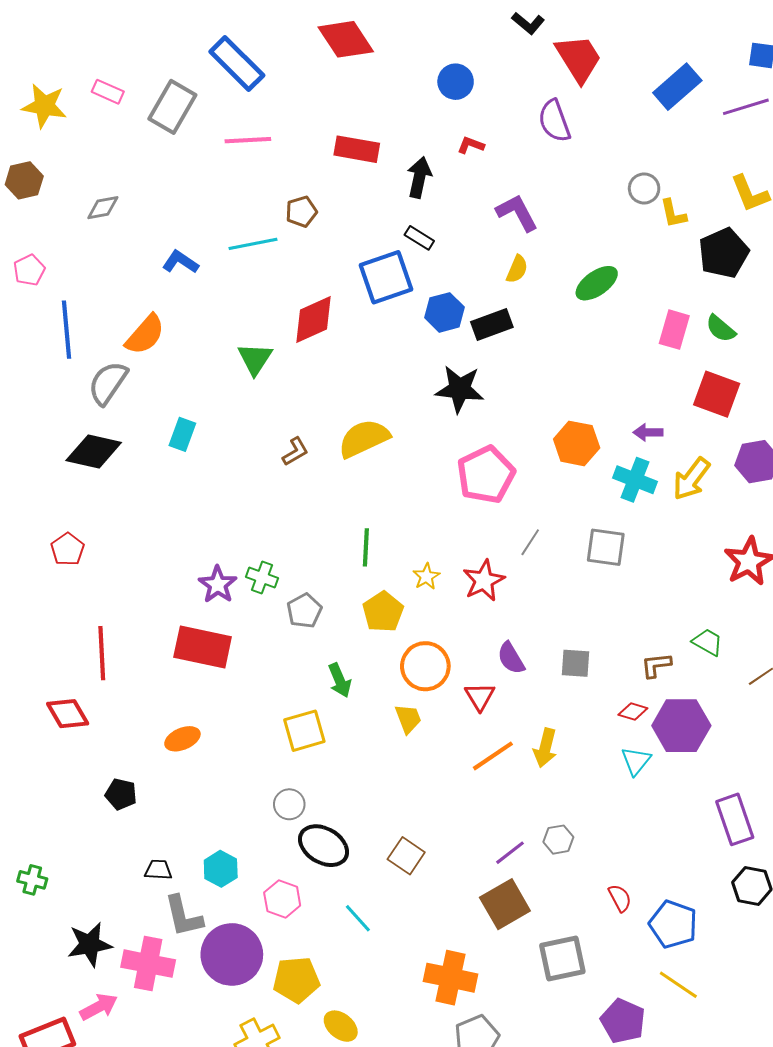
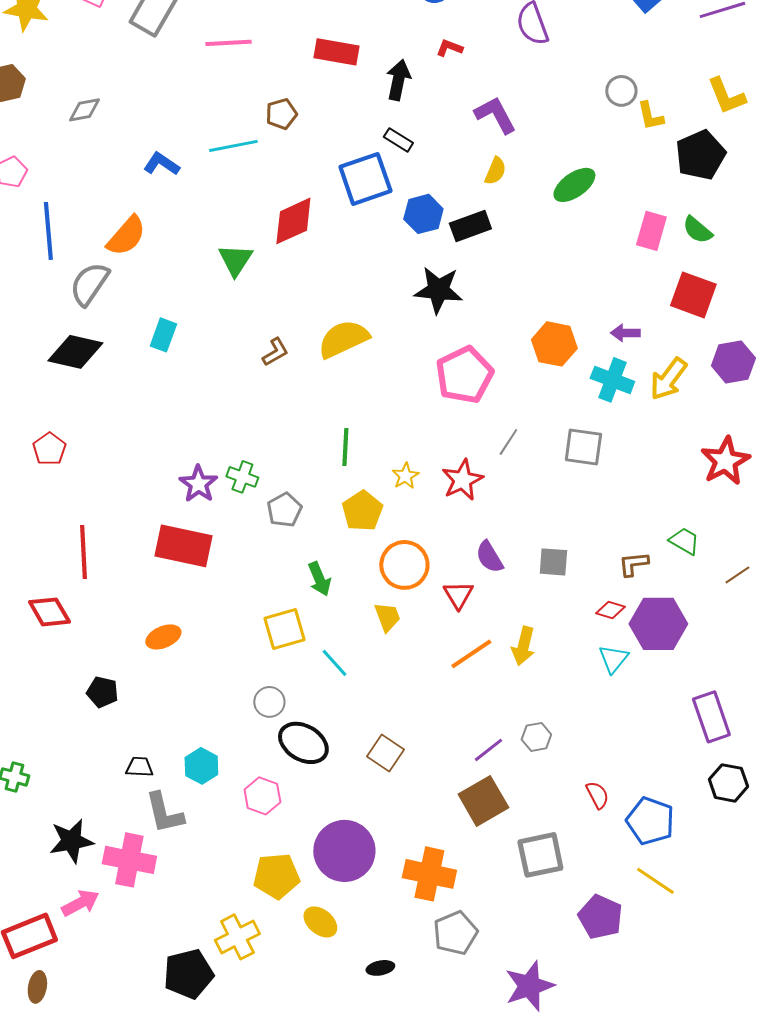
cyan line: (358, 918) -> (334, 663), moved
purple circle: (232, 954) -> (344, 851), moved

